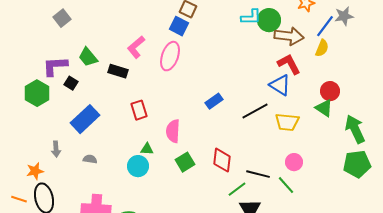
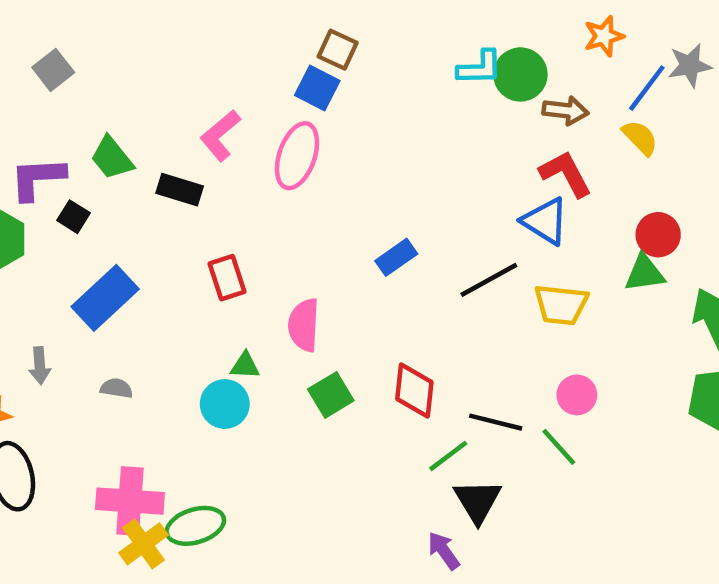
brown arrow: (289, 36) -> (566, 111), size x0.7
yellow semicircle: (322, 48) -> (640, 138), turned -66
green triangle: (324, 108) -> (645, 273), turned -42

